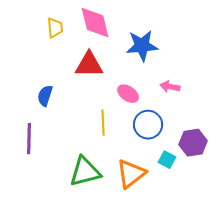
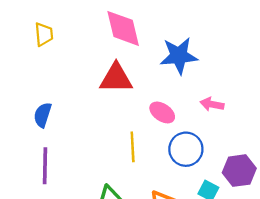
yellow trapezoid: (55, 28) -> (44, 34), moved
blue semicircle: (45, 96) -> (43, 115), moved

